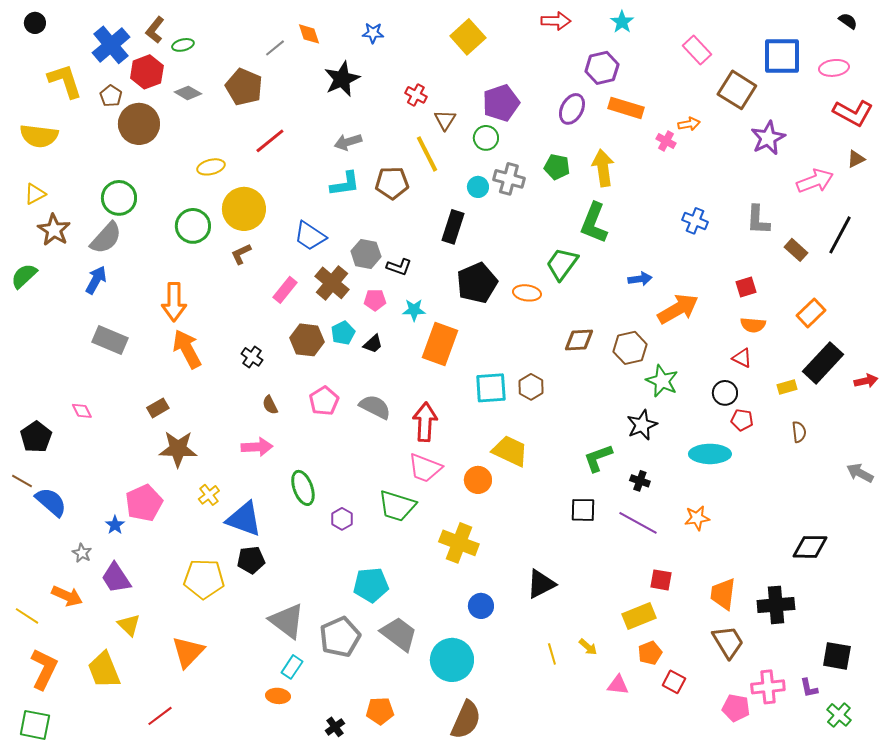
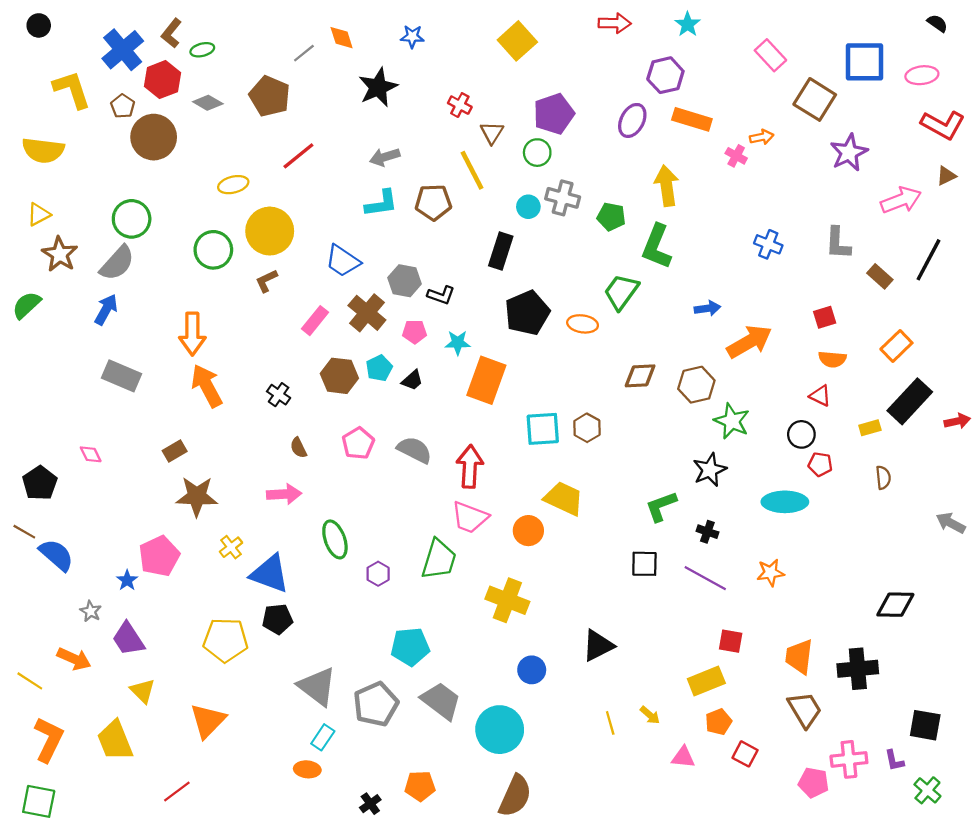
green pentagon: (557, 167) -> (611, 217), moved
green trapezoid: (397, 506) -> (439, 559), turned -90

